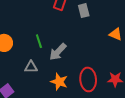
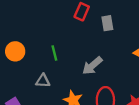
gray arrow: (58, 52) -> (92, 66), moved

